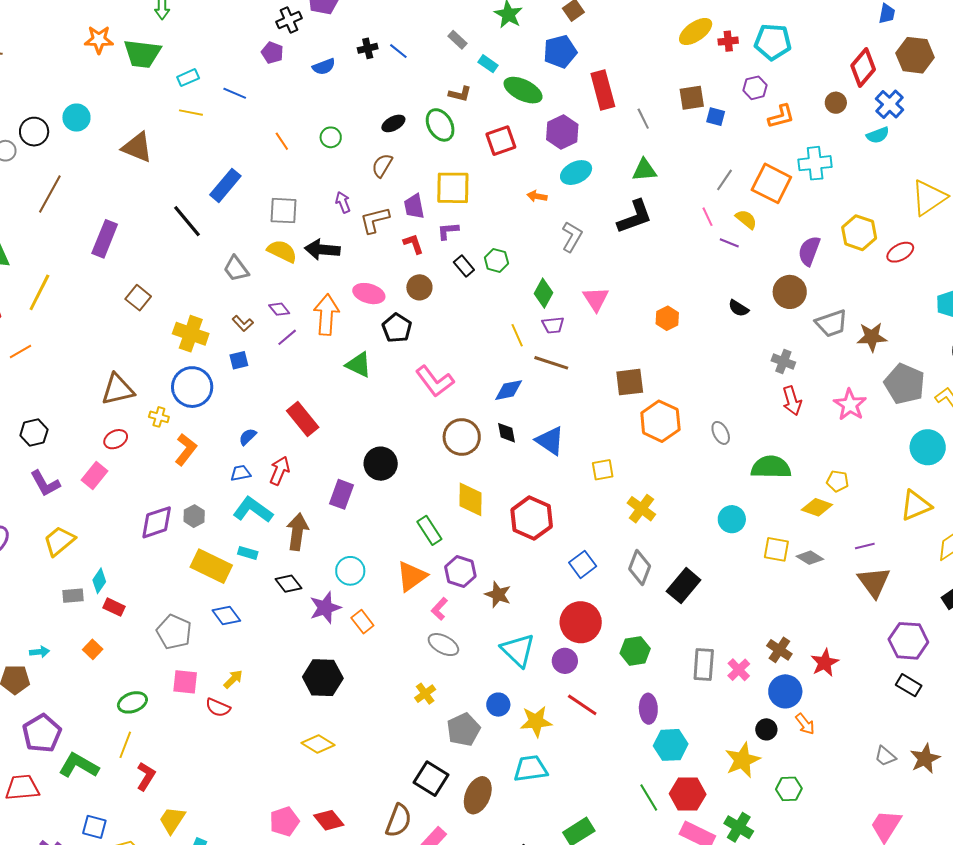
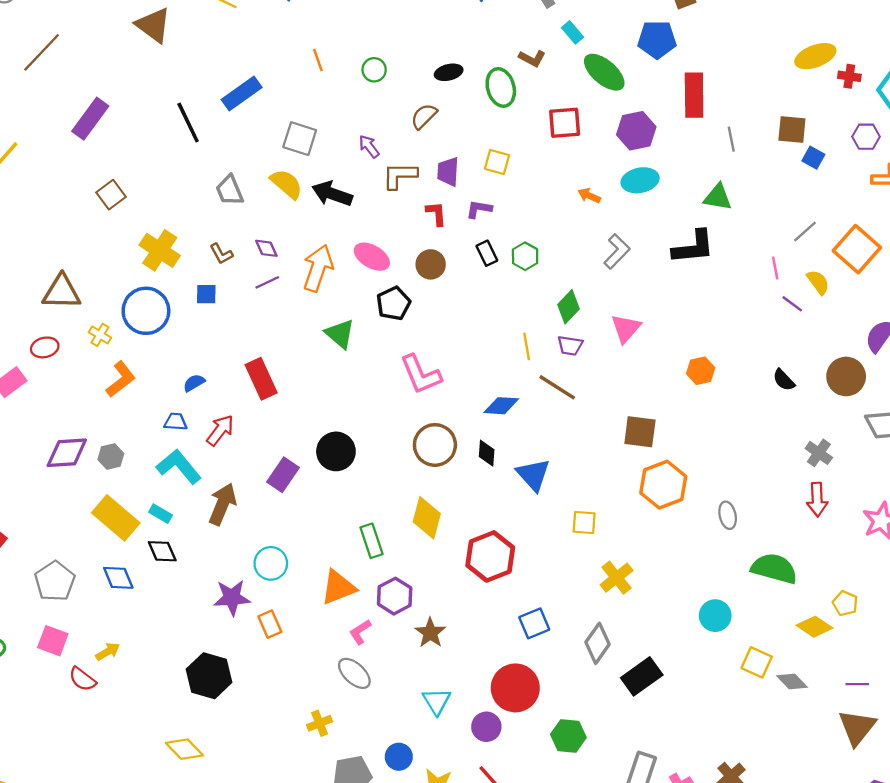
yellow square: (453, 188) -> (497, 162), size x0.6
purple arrow: (343, 202) -> (369, 146), turned -30
black diamond: (288, 584) -> (162, 551), moved
cyan triangle: (518, 650) -> (437, 701), size x0.7

